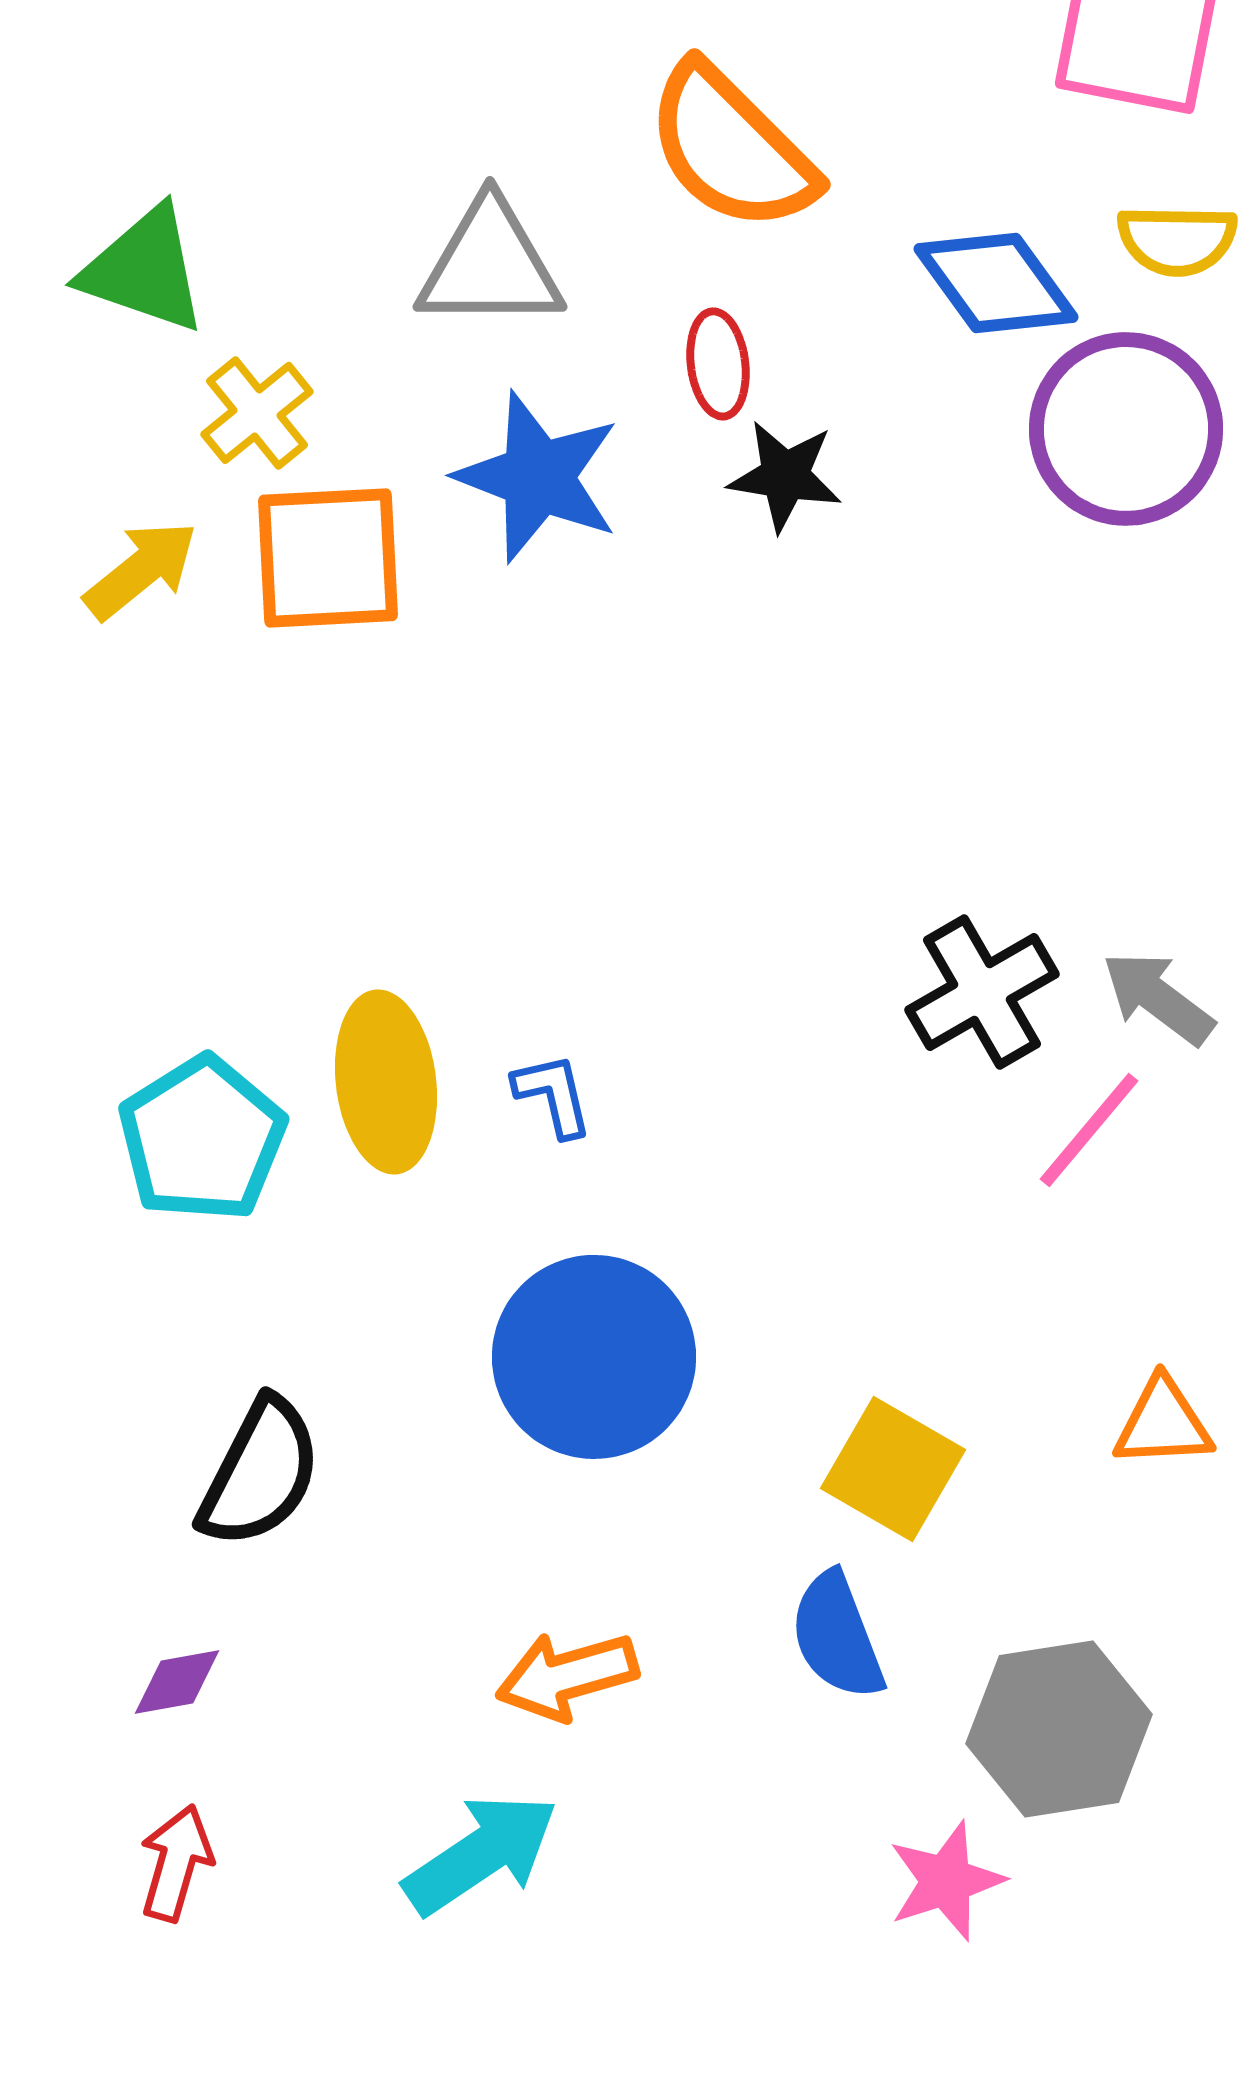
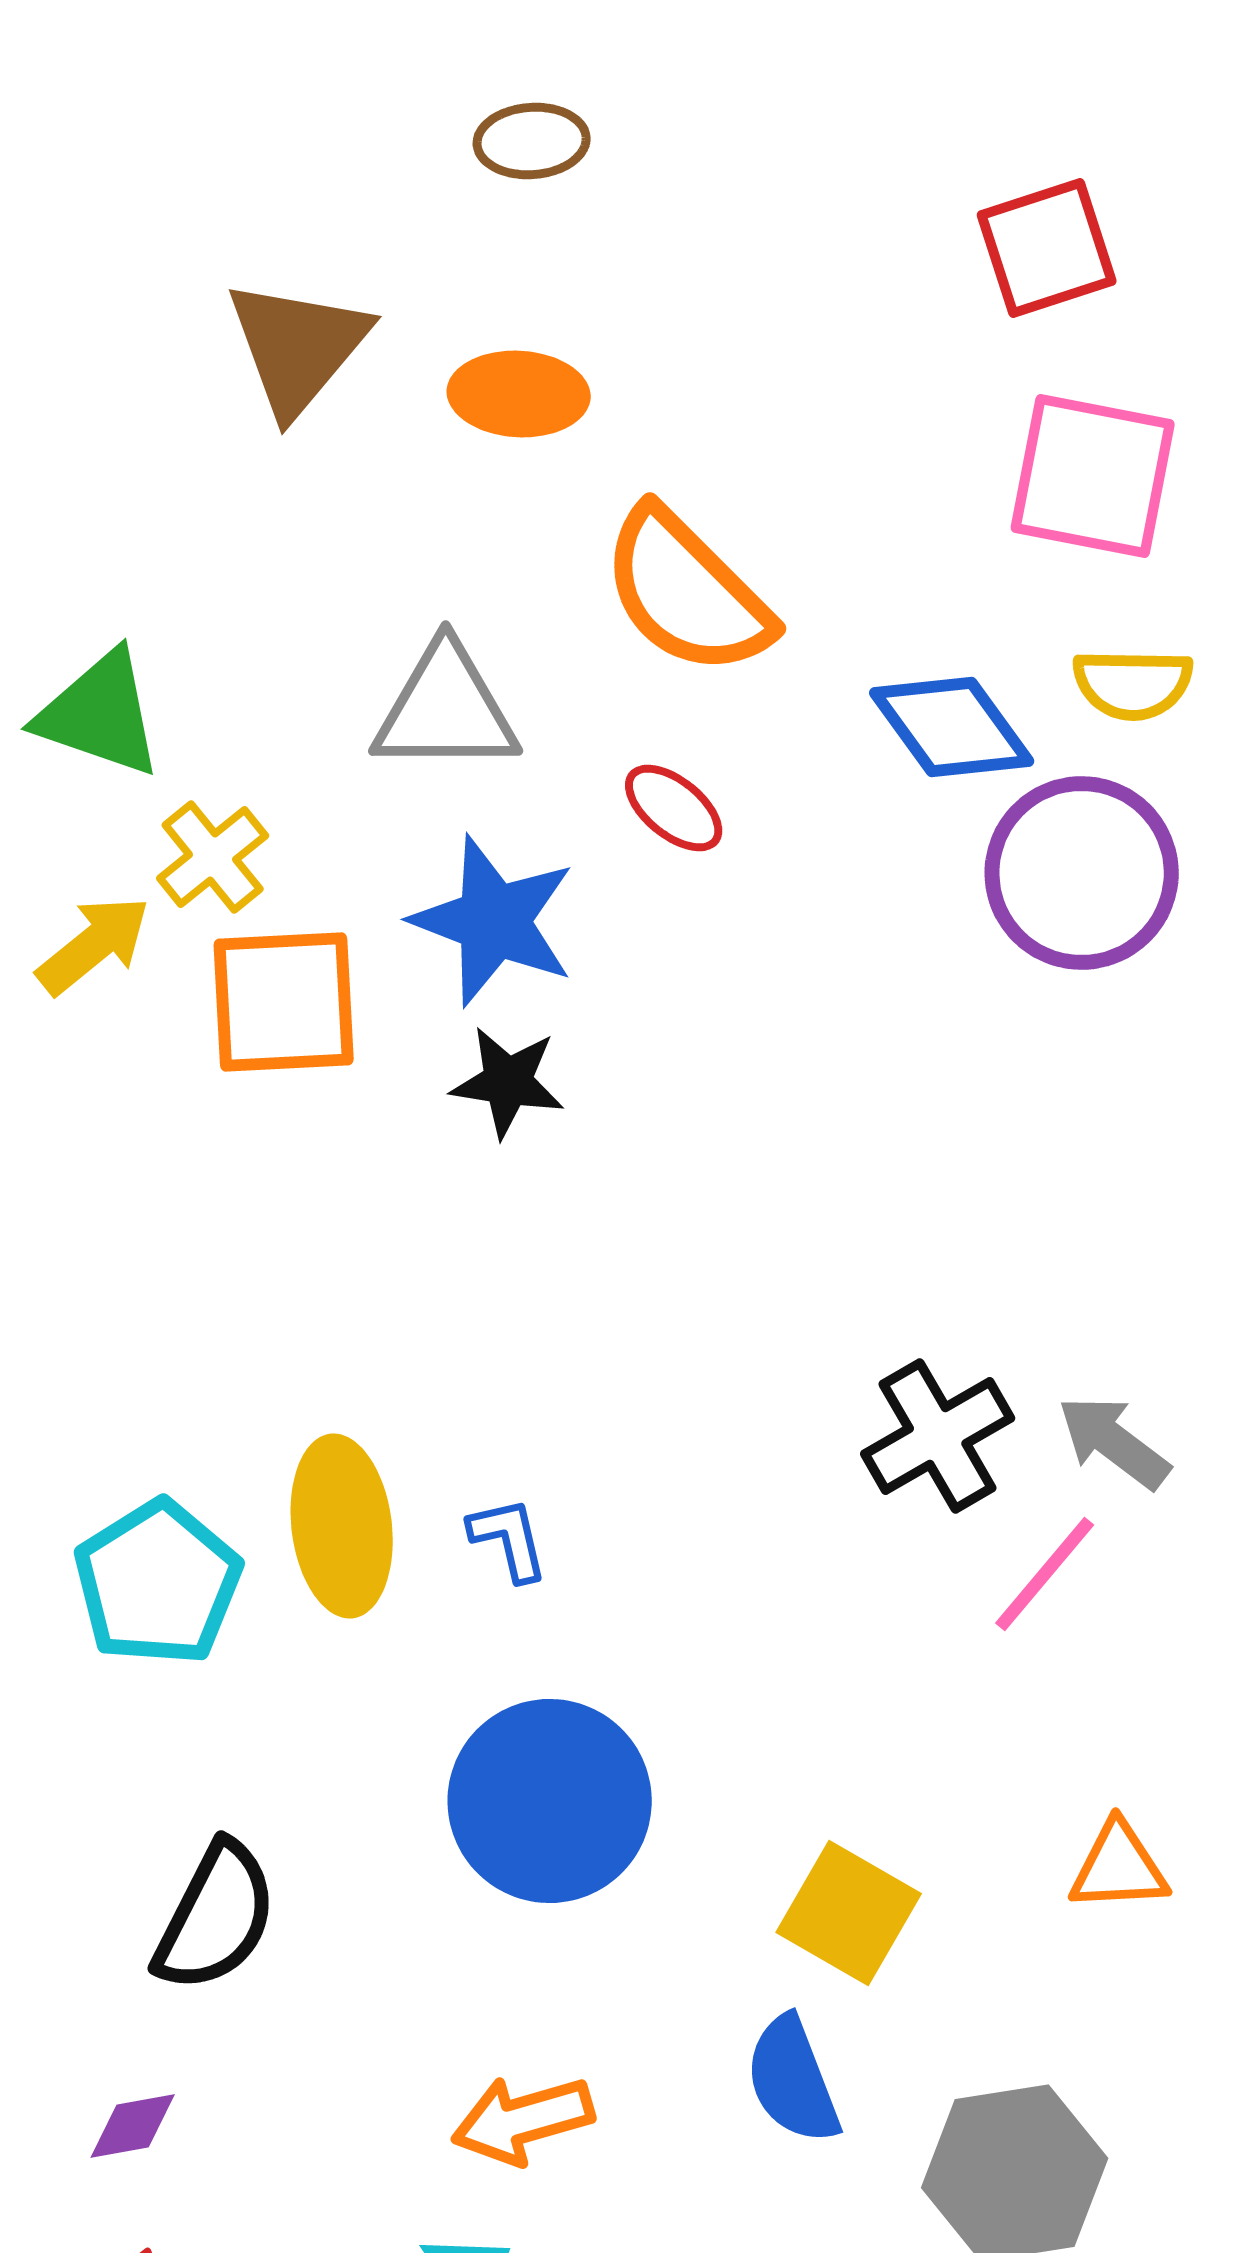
red ellipse: (718, 364) -> (674, 808), turned -44
black star: (785, 476) -> (508, 1082), moved
yellow arrow: (141, 570) -> (94, 945), moved

